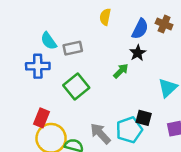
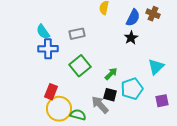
cyan semicircle: (49, 41) -> (43, 32), moved
green arrow: (121, 71) -> (111, 74), moved
black square: (144, 118) -> (110, 95), moved
cyan pentagon: (129, 130) -> (132, 89), moved

